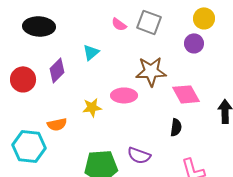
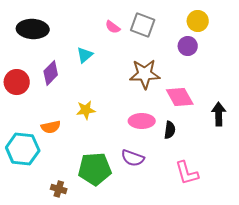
pink ellipse: (124, 95) -> (142, 121), moved

